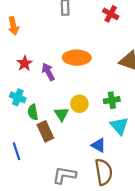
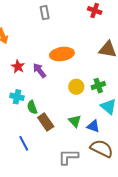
red cross: (111, 14) -> (95, 10), moved
yellow circle: (79, 104) -> (76, 87), moved
green triangle: (61, 114) -> (75, 121), moved
brown semicircle: (104, 172) -> (102, 148), turned -45

